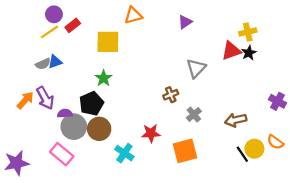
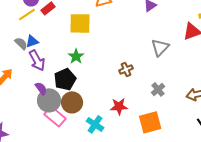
gray semicircle: (43, 64) -> (21, 43), turned -112
brown cross: (171, 95) -> (126, 69), moved
purple arrow: (45, 98) -> (37, 60), moved
purple semicircle: (65, 113) -> (41, 88), turned 56
pink rectangle: (62, 154) -> (55, 116), moved

